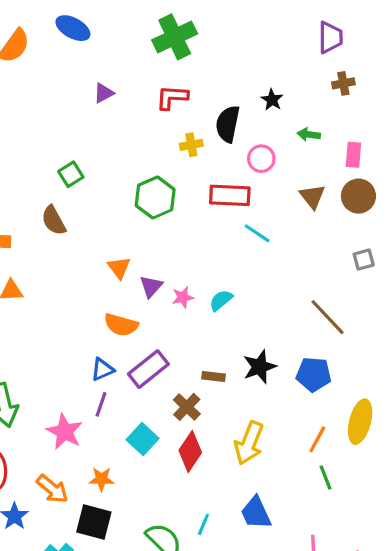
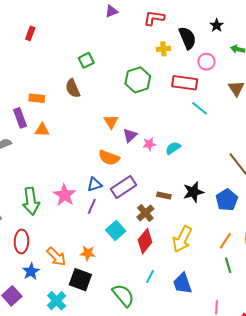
black semicircle: (228, 124) -> (187, 38), turned 140
blue pentagon: (314, 374) -> (227, 200), turned 30
pink star: (65, 432) -> (65, 195), moved
cyan line: (203, 524) -> (150, 277), moved

